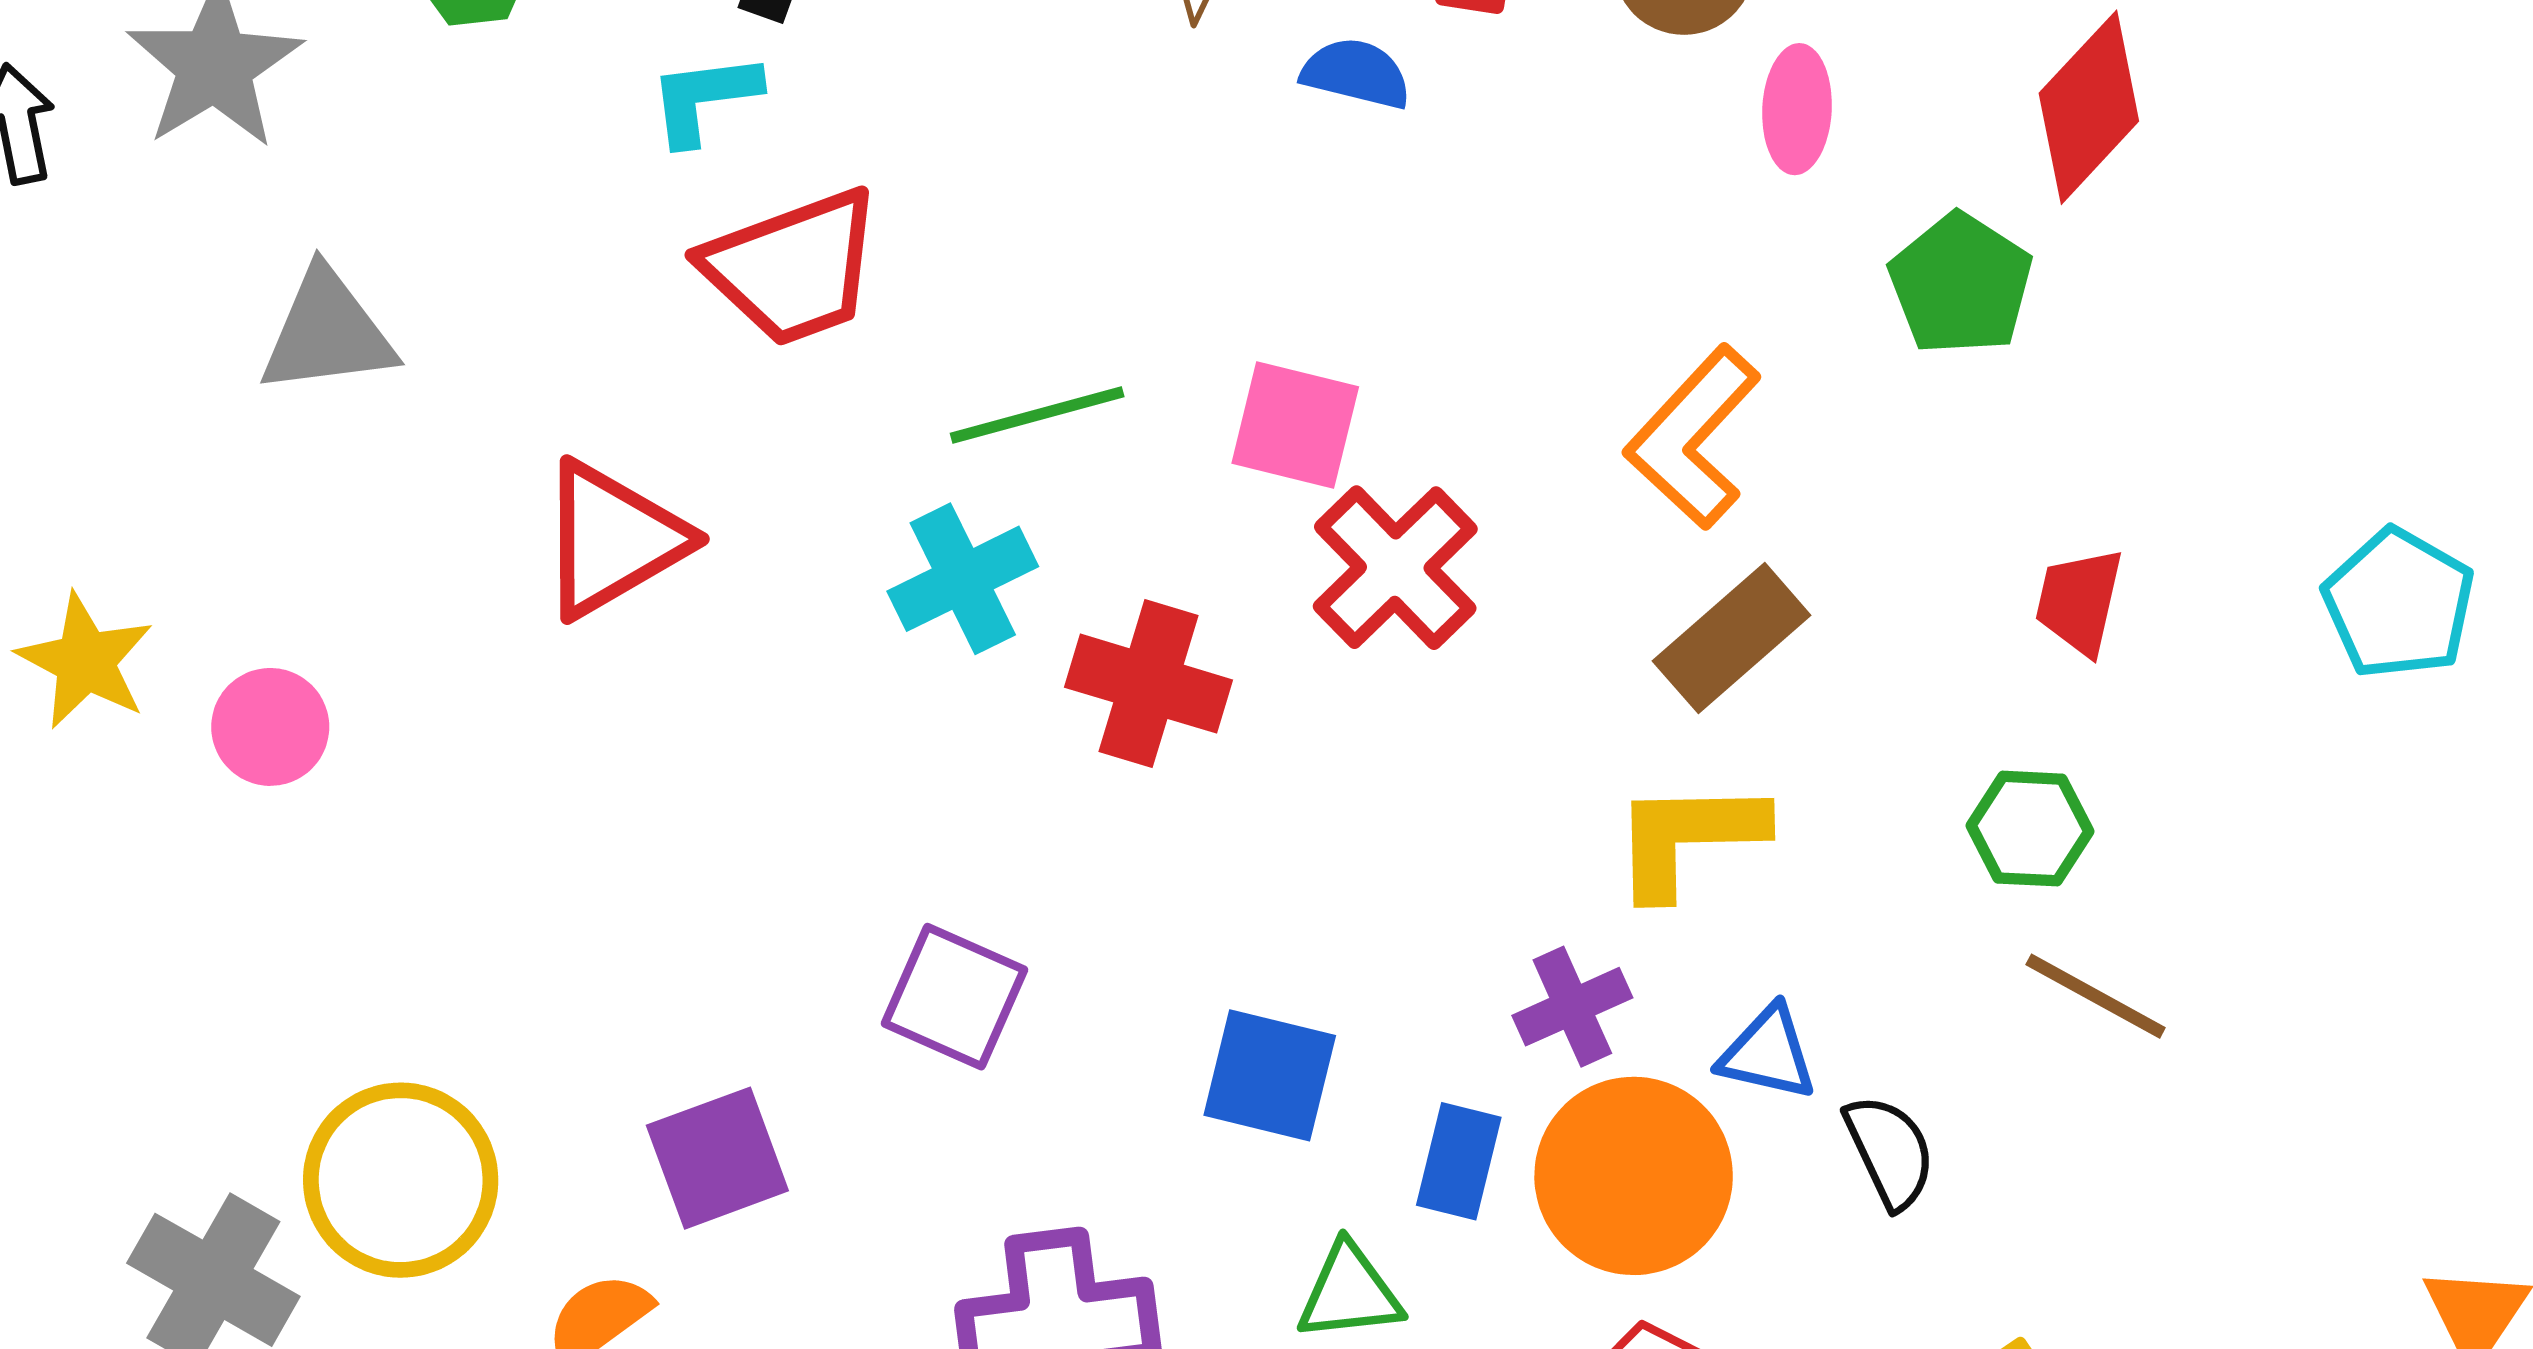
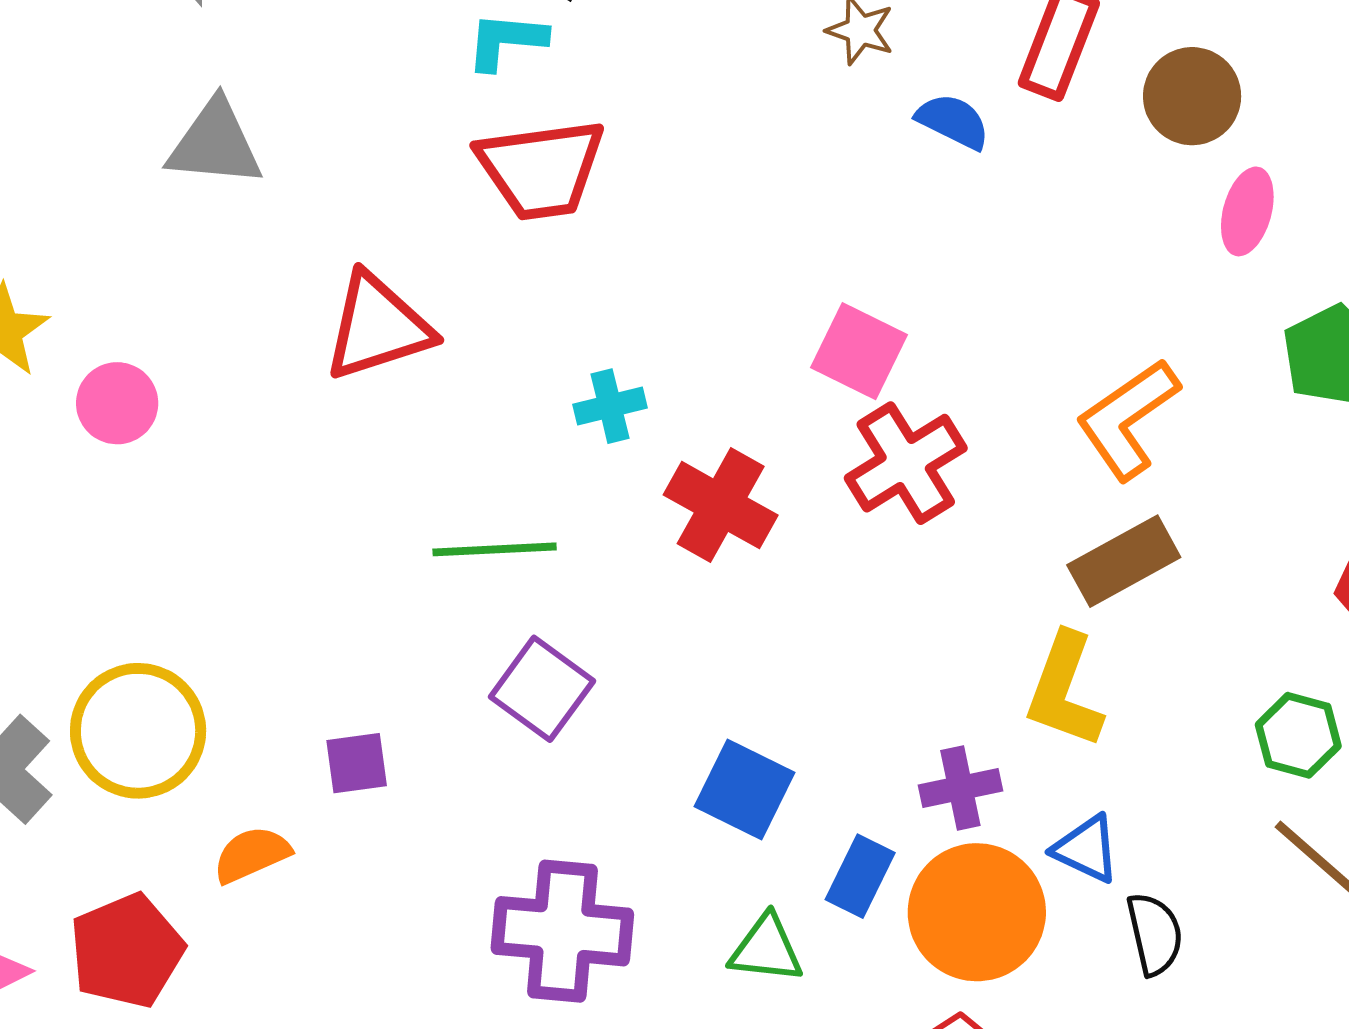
green line: (1037, 415) -> (495, 549), moved
cyan cross: (963, 579) -> (610, 406), size x0.7
yellow L-shape: (1688, 838) -> (1064, 690), turned -81
purple square: (717, 1158) -> (357, 763), size x0.7

